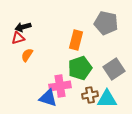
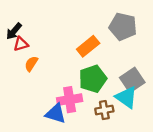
black arrow: (23, 27) -> (14, 31), moved, turned -35
orange rectangle: (76, 40) -> (88, 46), turned 36
cyan triangle: (107, 99) -> (126, 97), moved, turned 35

